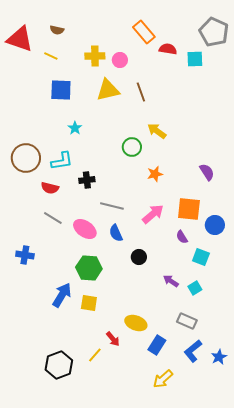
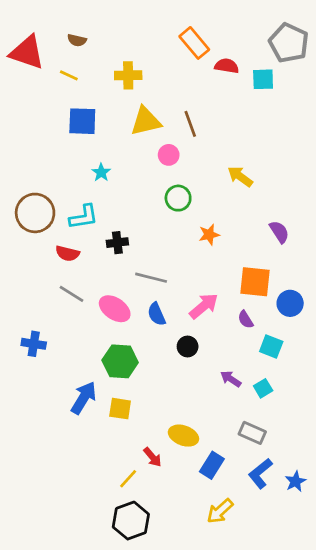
pink circle: (120, 60) -> (169, 155), moved
yellow arrow: (157, 131) -> (240, 177), moved
pink arrow: (153, 214) -> (204, 306), moved
black hexagon: (59, 365) -> (131, 521), moved

